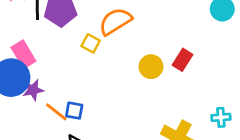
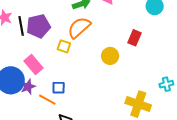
pink rectangle: (23, 54) -> (33, 64), moved
red rectangle: (182, 60) -> (134, 38), moved
blue square: (74, 111) -> (59, 88), moved

